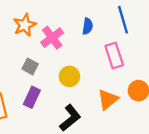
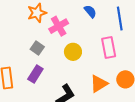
blue semicircle: (88, 26) -> (90, 11), moved, turned -56
yellow circle: (69, 76) -> (73, 52), moved

